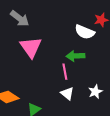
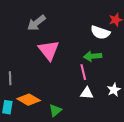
gray arrow: (20, 18) -> (36, 23), turned 108
white triangle: (67, 93) -> (87, 93), turned -32

